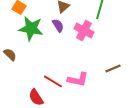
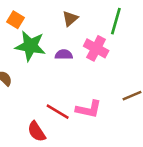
purple semicircle: (58, 25) -> (64, 55), moved, turned -56

